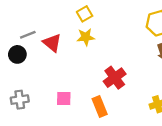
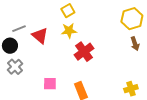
red cross: (115, 78) -> (84, 52), moved
gray cross: (20, 100) -> (15, 67), moved, turned -35

